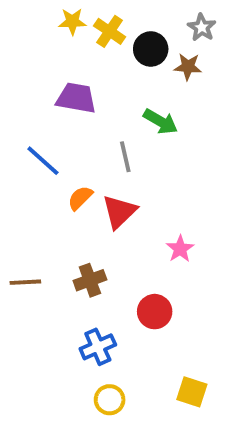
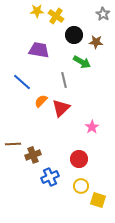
black circle: (151, 49) -> (74, 35), moved
brown star: (188, 67) -> (96, 42), moved
brown cross: (90, 280) -> (33, 155), moved
yellow circle: (110, 400) -> (81, 186), moved

